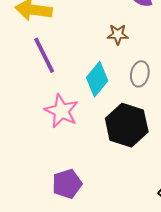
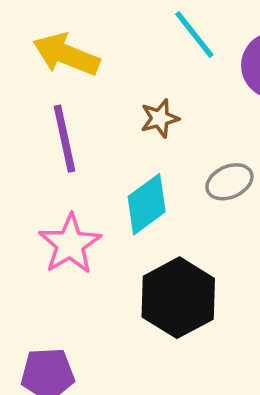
brown star: (118, 34) -> (160, 118), moved, turned -30
gray ellipse: (140, 74) -> (229, 182), moved, turned 40

